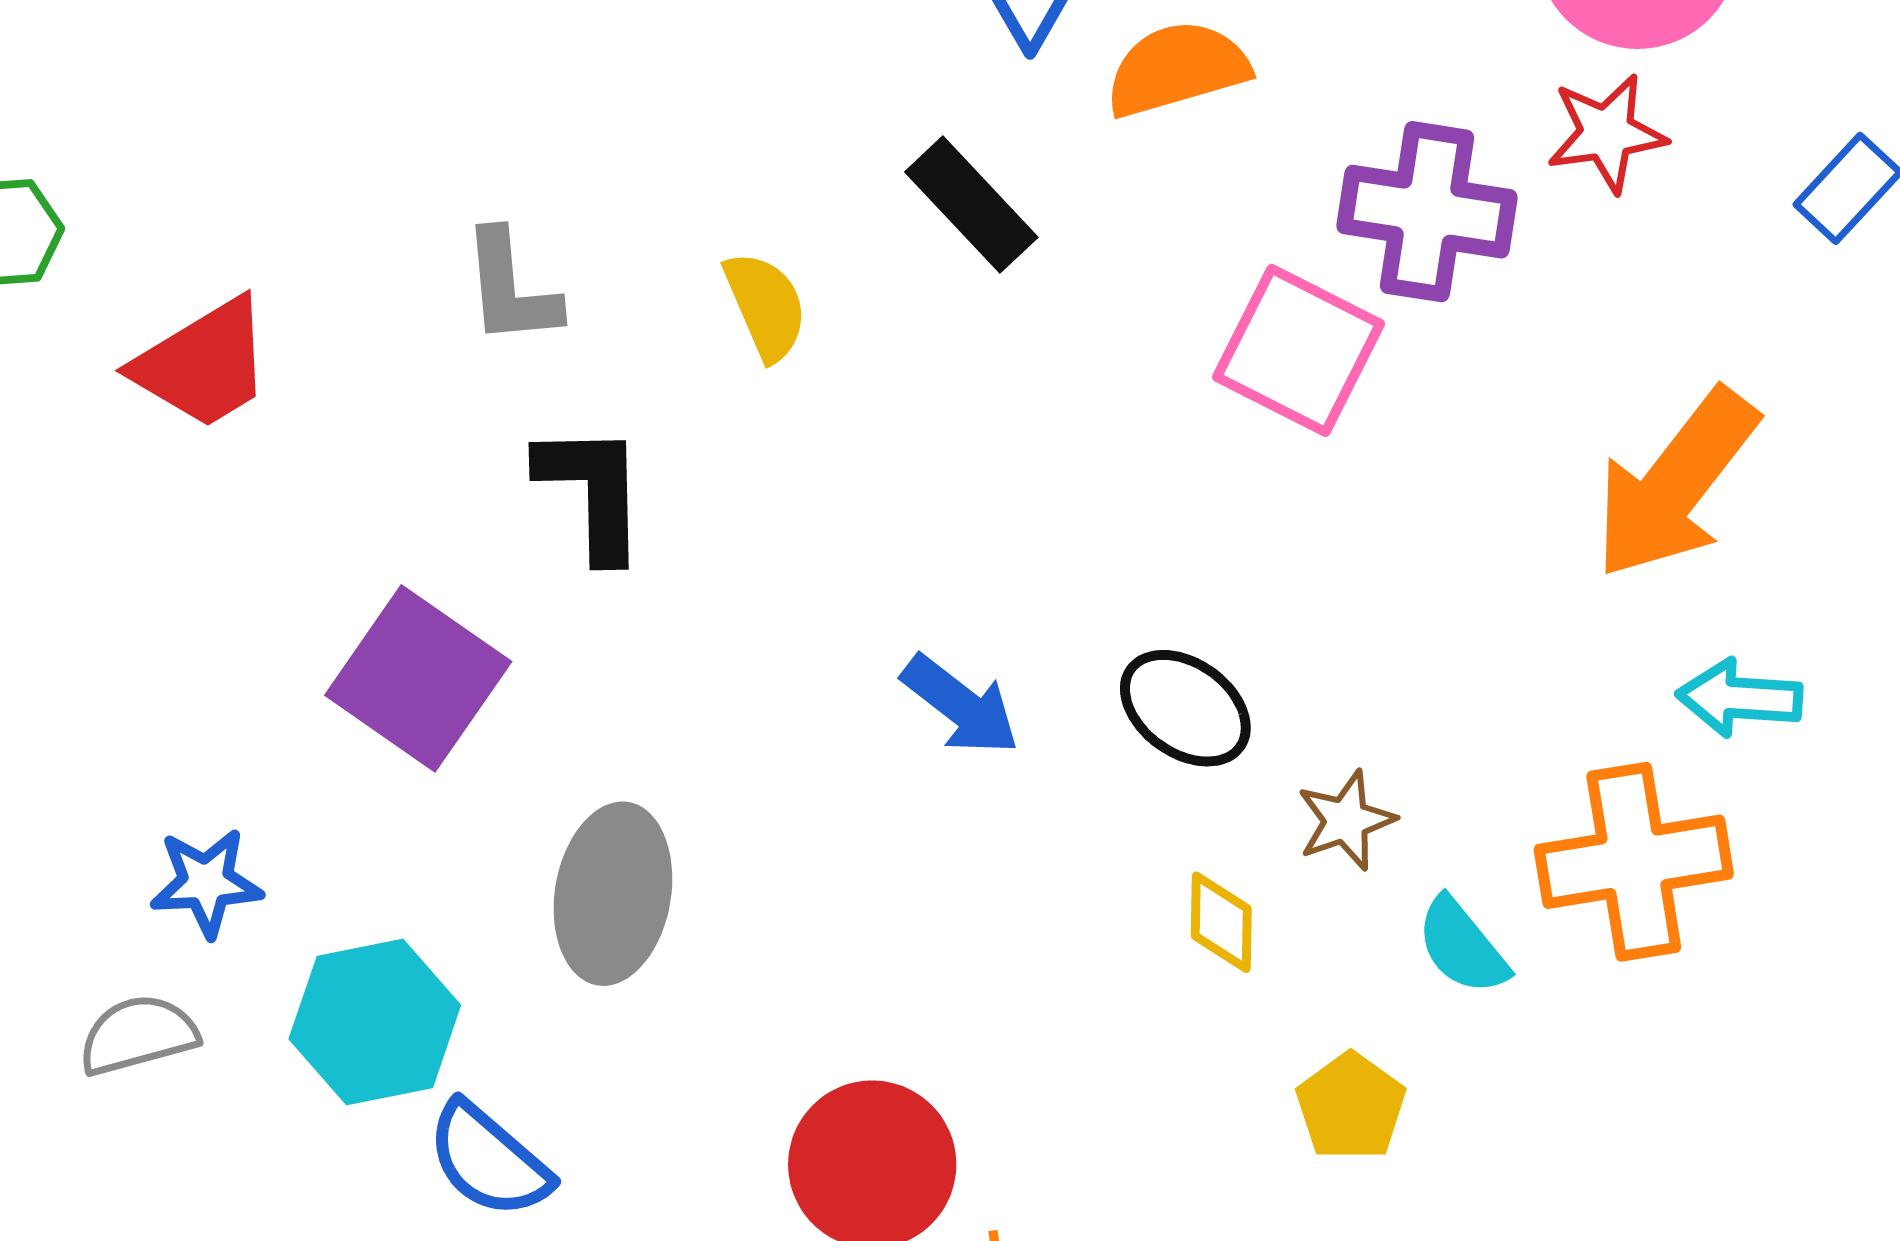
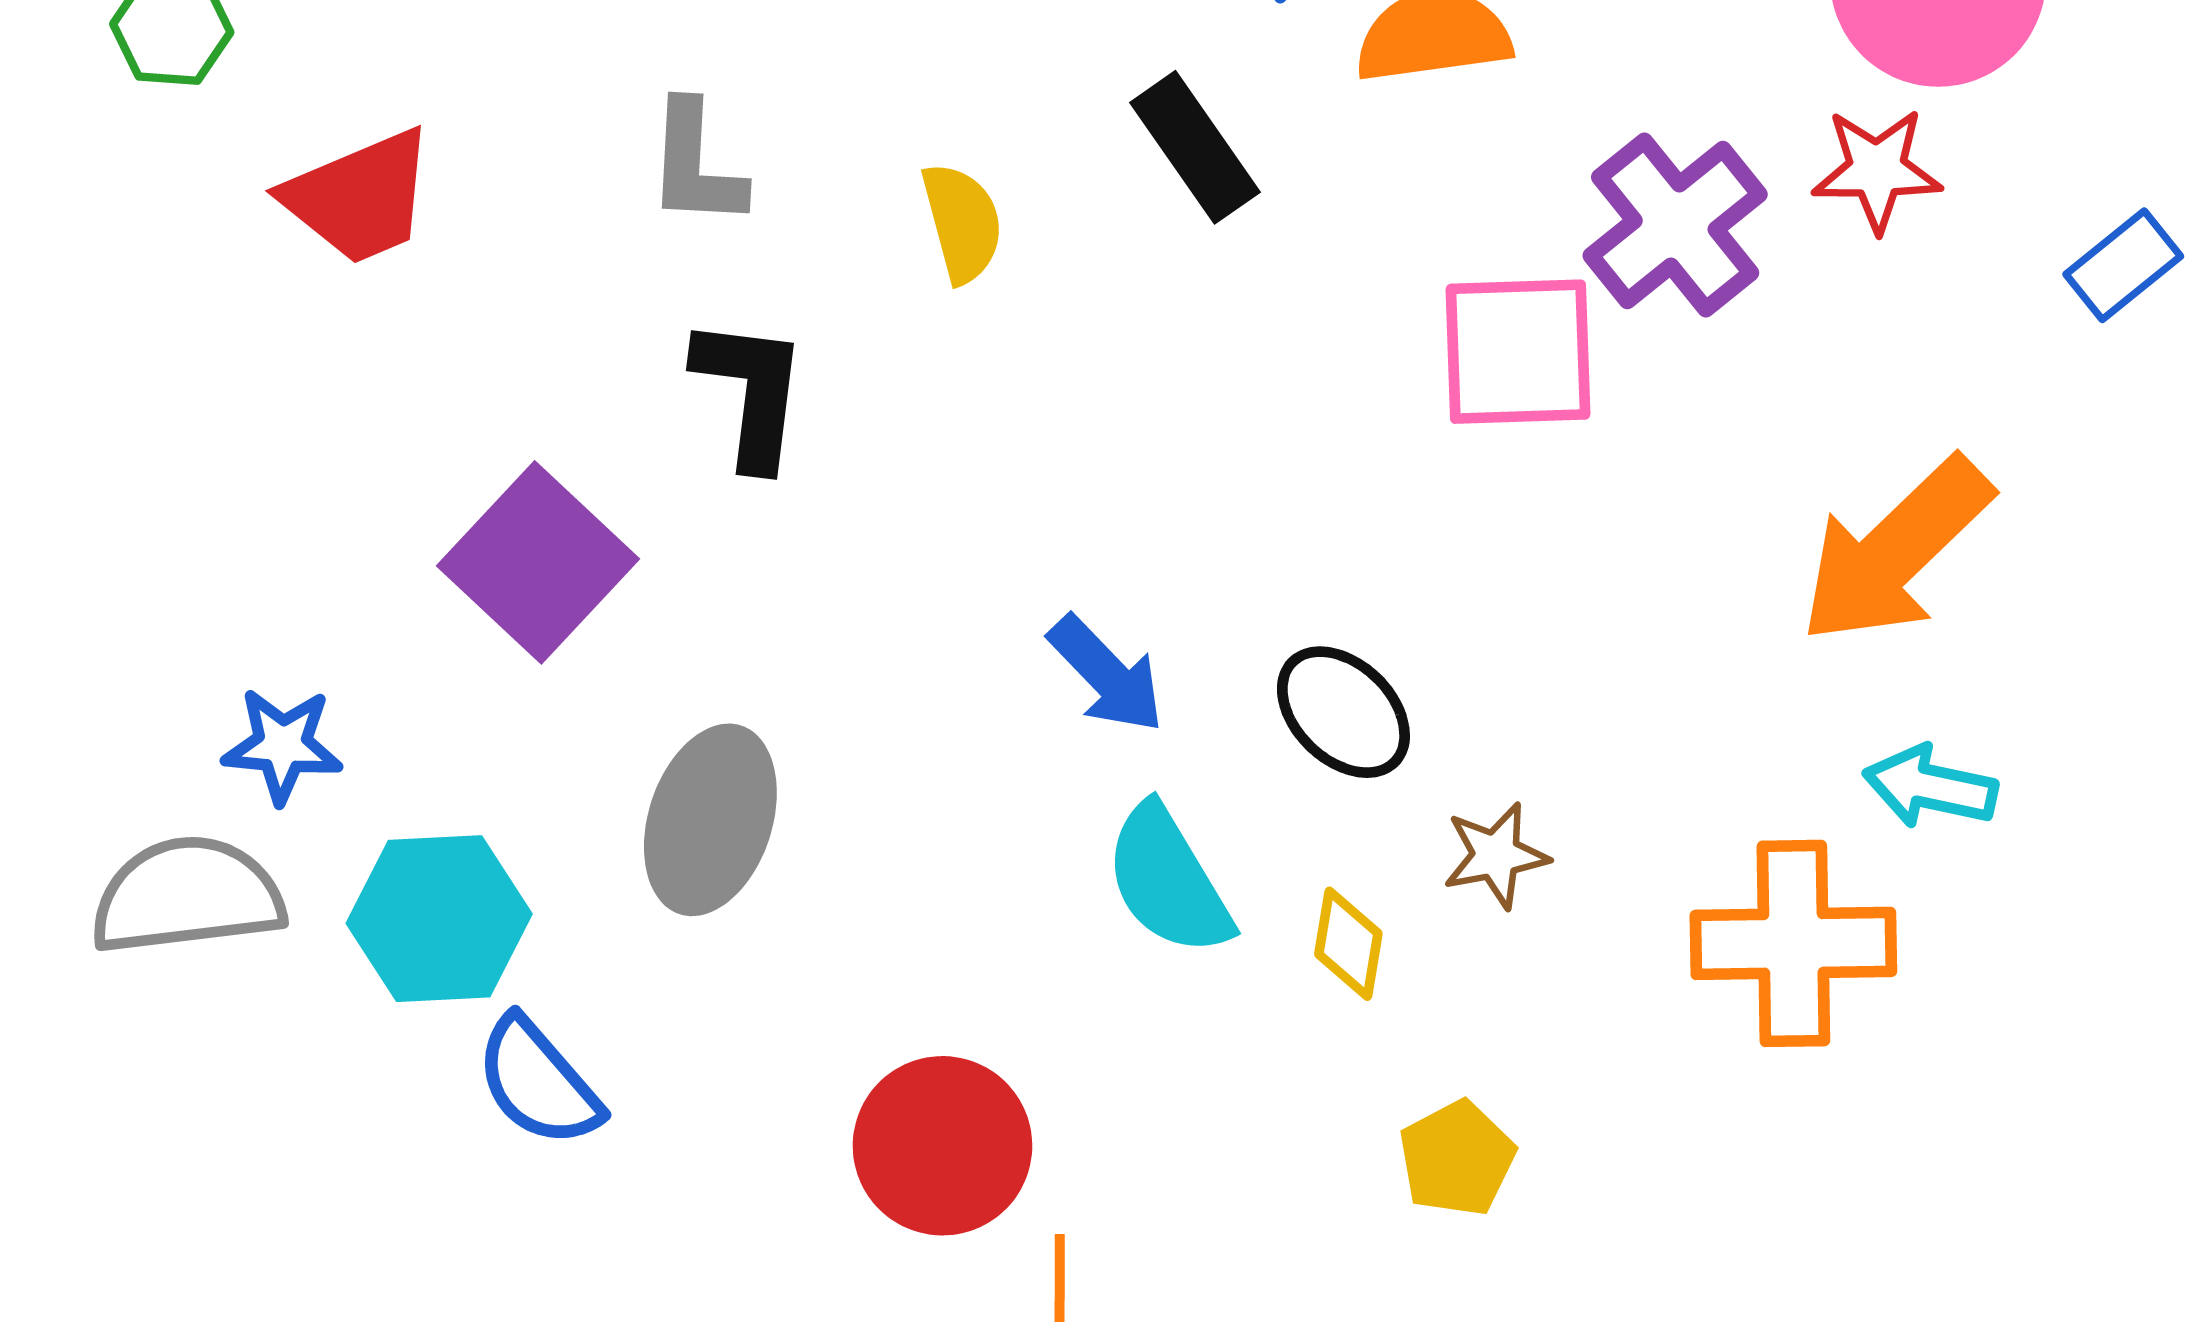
purple cross: (1427, 212) -> (1675, 225), turned 34
pink square: (1298, 350) -> (1518, 352), turned -37
cyan semicircle: (1462, 946) -> (1168, 880), moved, size x1.4
gray semicircle: (138, 1035) -> (187, 896), size x1.5

